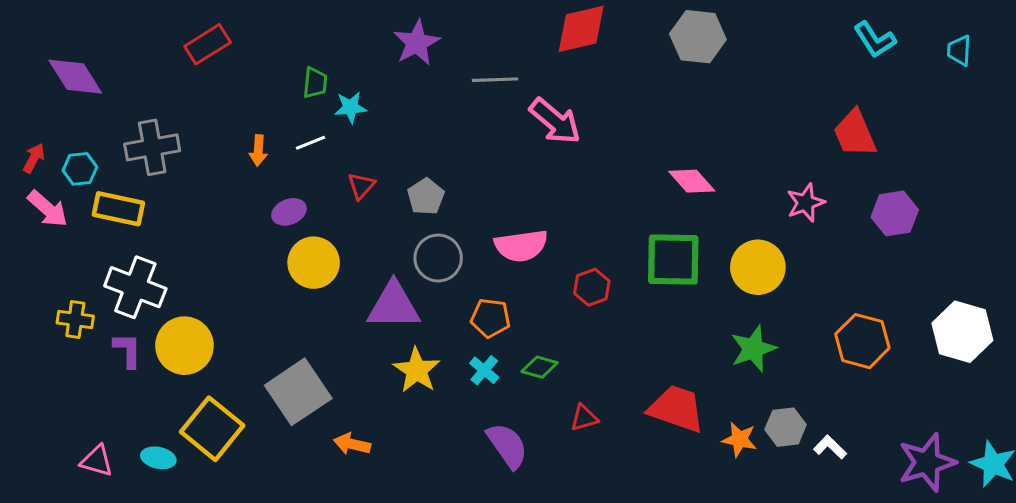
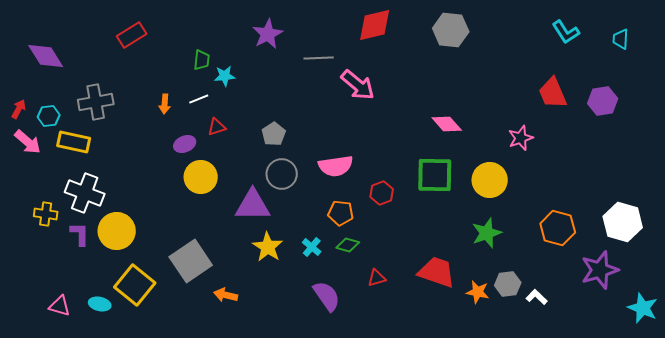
red triangle: (361, 186) -> (217, 127), moved, turned 30
purple hexagon: (895, 213) -> (603, 101), moved
orange pentagon: (490, 318) -> (341, 213), moved
purple star: (927, 462) -> (600, 270), moved

